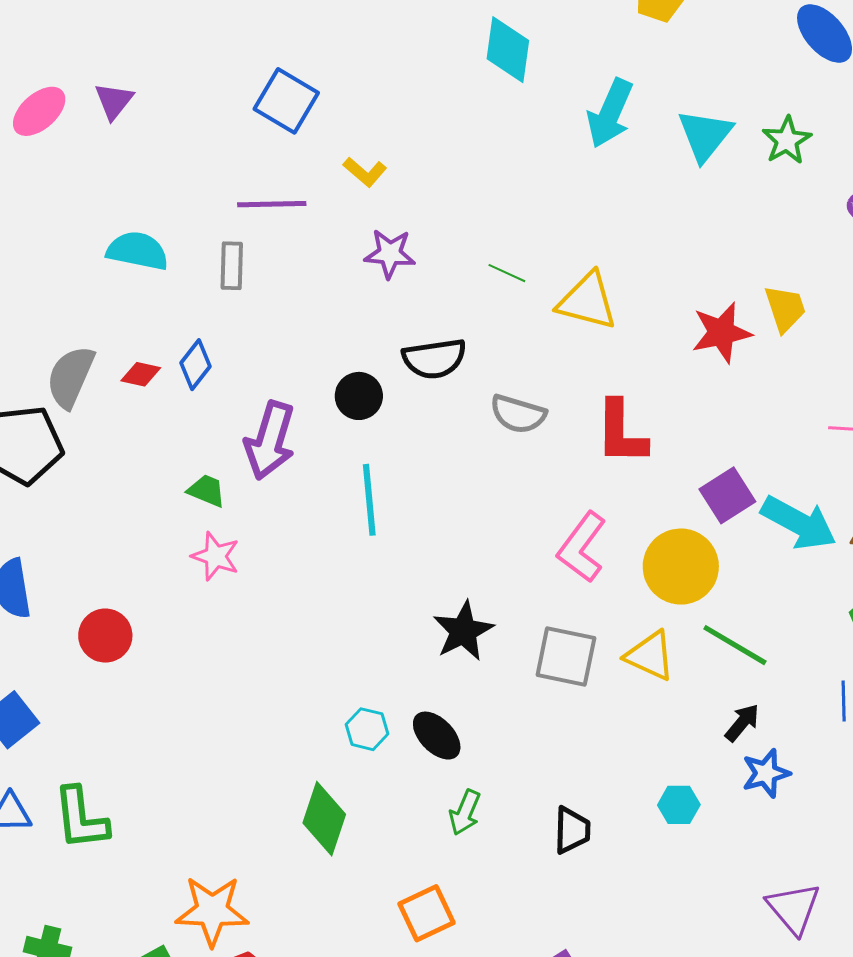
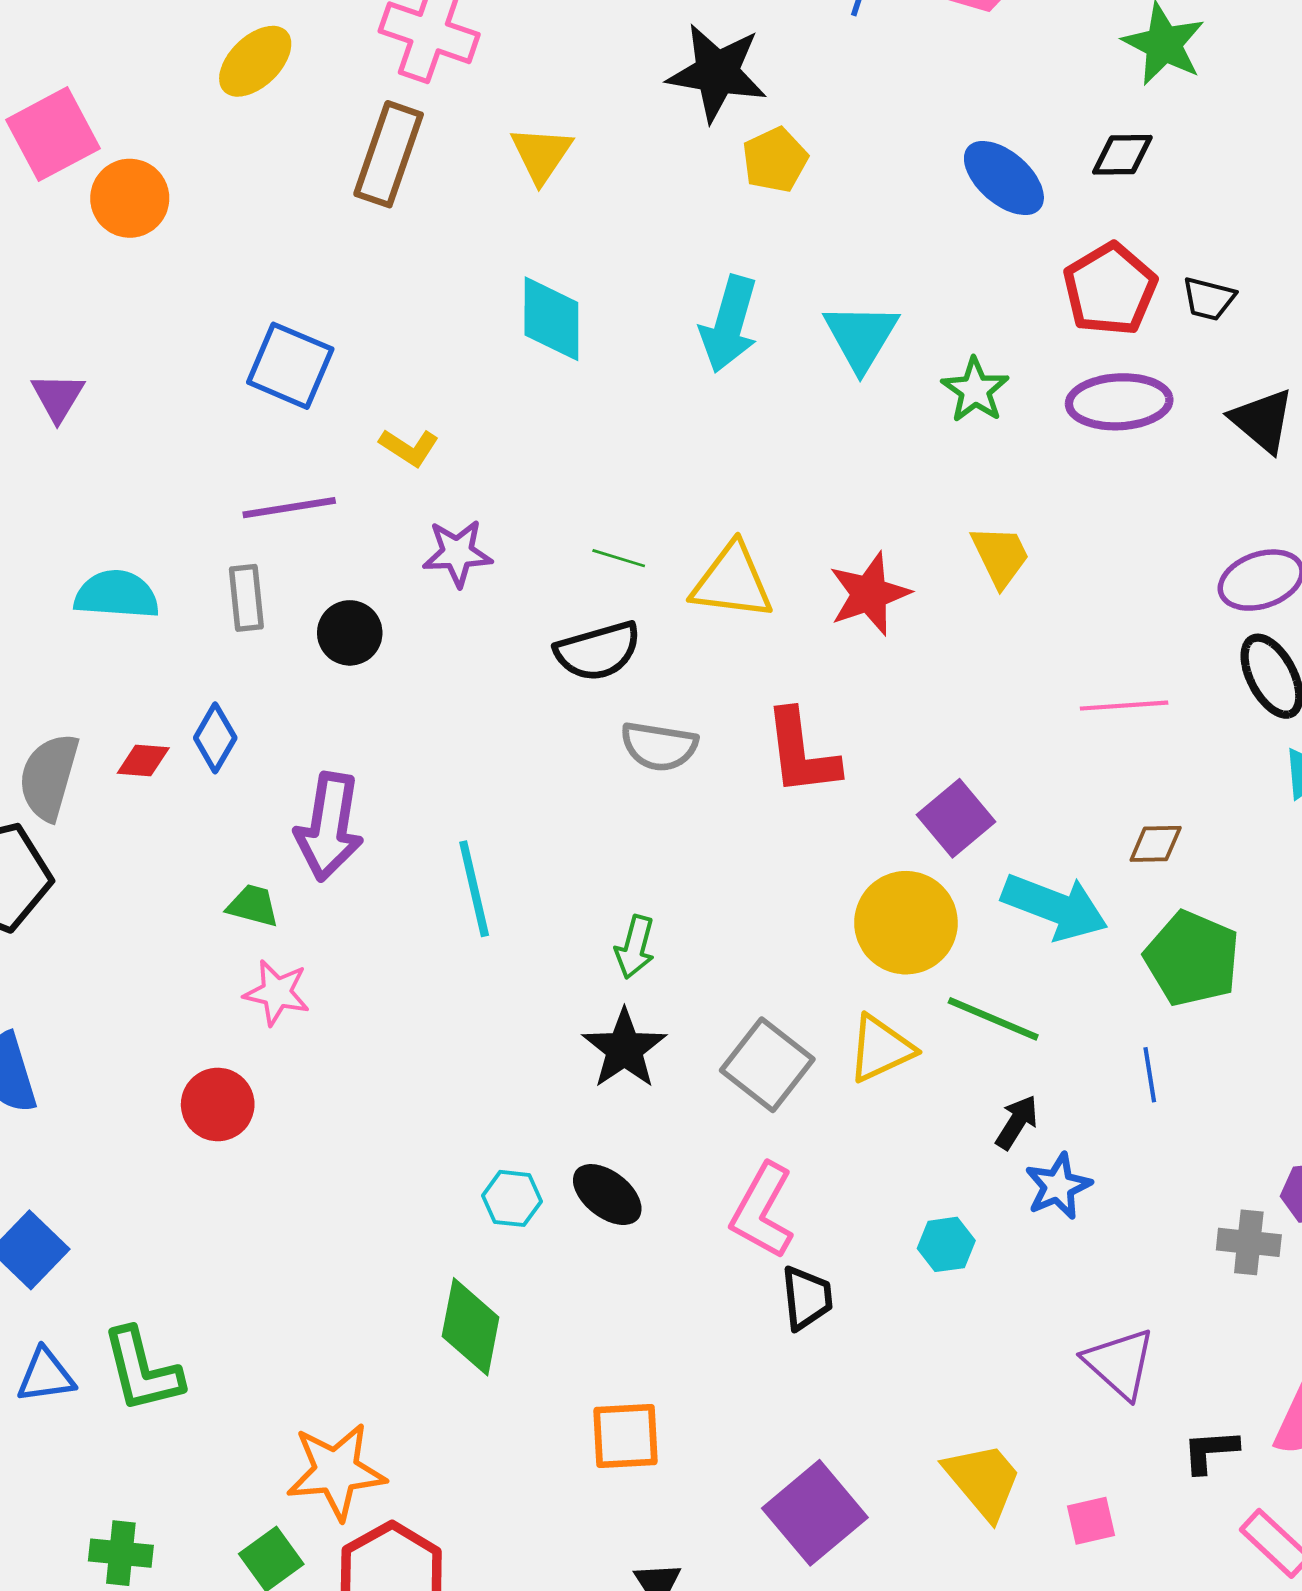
cyan diamond: (508, 50) -> (551, 319), moved
green star: (787, 140) -> (975, 390), moved
red star: (722, 333) -> (869, 594), moved
black semicircle: (434, 359) -> (598, 651), moved
black circle: (359, 396) -> (350, 633), moved
cyan arrow: (799, 523) -> (1055, 907), moved
pink L-shape: (582, 547) -> (762, 1211), moved
red circle: (105, 636) -> (218, 1104), moved
gray square: (566, 656) -> (767, 1065), turned 34
yellow triangle: (650, 656) -> (881, 1049), turned -42
green arrow: (465, 812) -> (635, 947), moved
orange square: (427, 913) -> (625, 1436), turned 30

